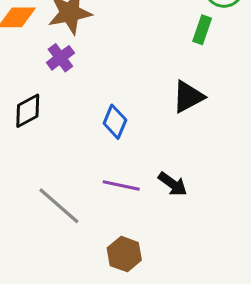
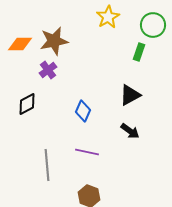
black arrow: (173, 184) -> (130, 131), moved
gray line: (59, 206) -> (47, 165), turned 44

